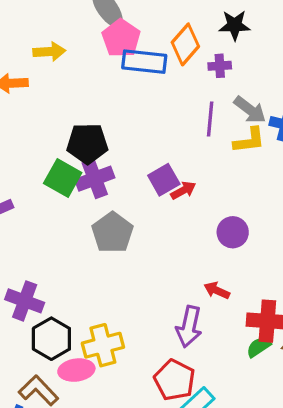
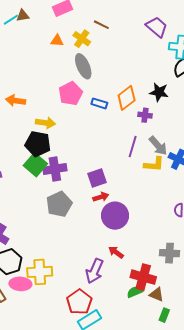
pink pentagon: (121, 38) -> (71, 94), moved
yellow arrow: (49, 52) -> (45, 123), moved
blue rectangle: (144, 62) -> (99, 103), size x0.6
black pentagon: (87, 144) -> (38, 144), moved
red arrow: (183, 190) -> (101, 197), moved
purple circle: (233, 232) -> (115, 216), moved, size x1.4

